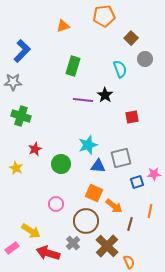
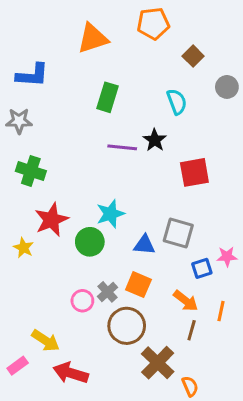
orange triangle: (63, 26) -> (93, 38), size x1.6
blue L-shape: (22, 51) -> (32, 75), turned 50
gray circle: (145, 59) -> (227, 87), moved
red square: (132, 117) -> (194, 172), size x1.5
cyan star: (88, 145) -> (110, 214), moved
red star: (35, 149) -> (51, 220), size x1.6
gray square: (121, 158) -> (178, 233), turned 30
orange arrow: (114, 206) -> (186, 301), moved
gray cross: (73, 243) -> (107, 292), moved

